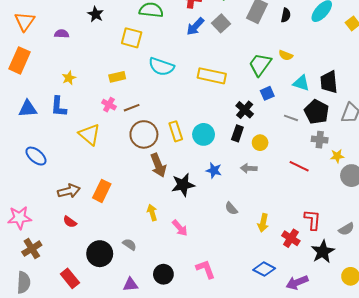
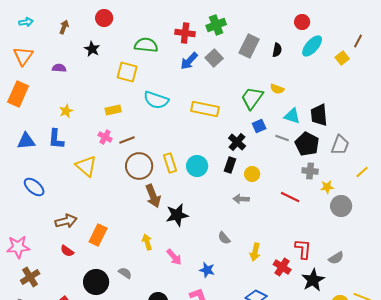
gray line: (291, 118) -> (282, 138), moved
blue star: (214, 170) -> (207, 270), moved
orange rectangle: (102, 191) -> (98, 235), moved

